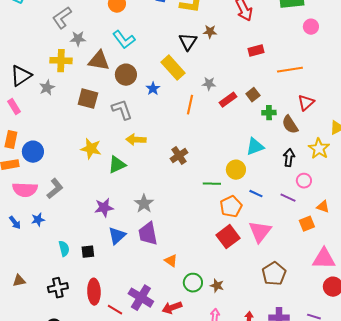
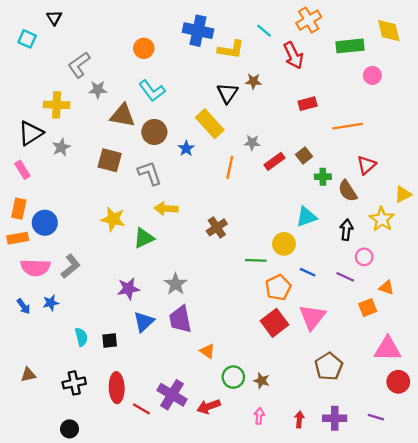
yellow cross: (61, 61) -> (57, 105), moved

